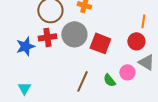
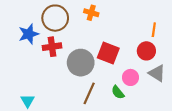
gray circle: (74, 34) -> (81, 63), moved
blue star: (25, 46) -> (29, 34), moved
pink circle: (127, 72) -> (130, 77), moved

